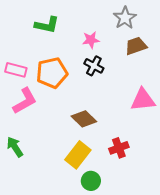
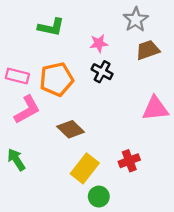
brown diamond: (84, 119) -> (71, 129), moved

